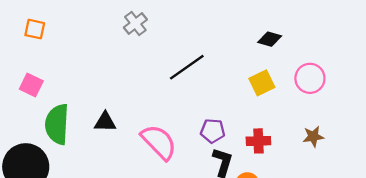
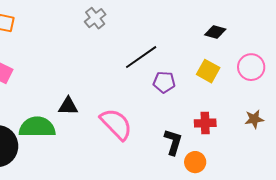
yellow square: (262, 83) -> (208, 71), turned -35
green semicircle: (57, 124) -> (37, 127), moved, turned 87
purple pentagon: (213, 131) -> (164, 82), moved

